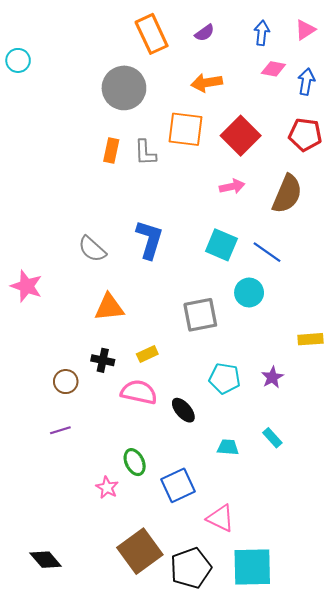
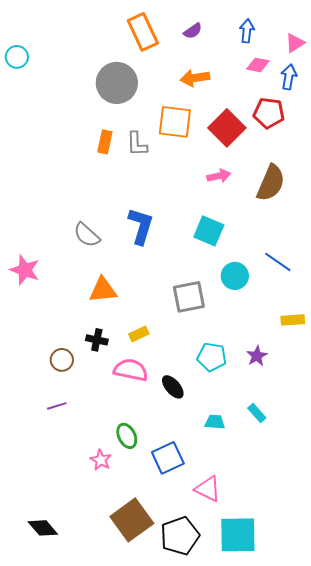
pink triangle: (305, 30) -> (295, 43), moved
red pentagon: (305, 135) -> (269, 113), moved
blue line: (267, 252) -> (278, 262), moved

